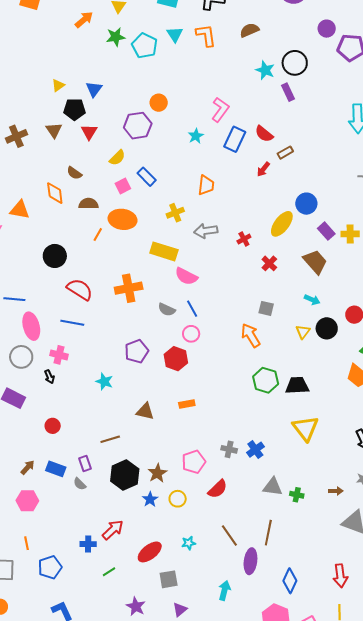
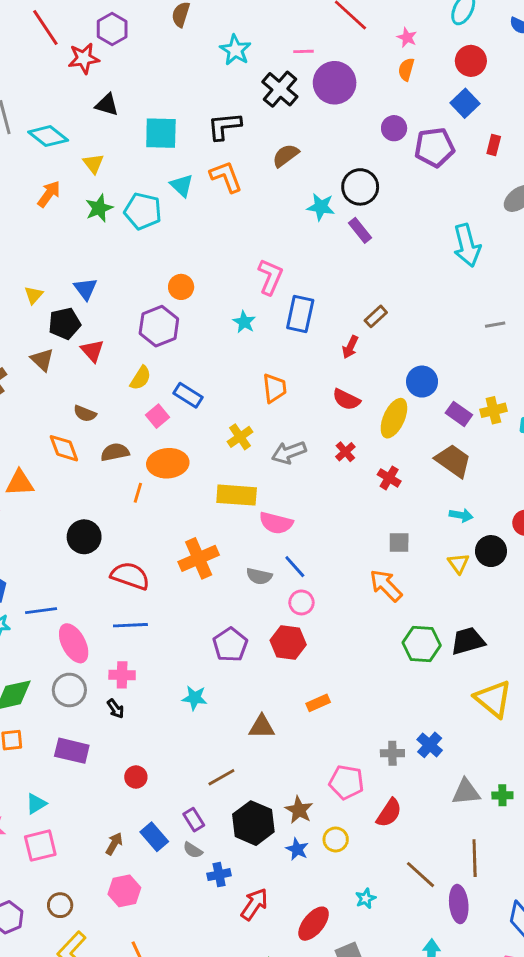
red semicircle: (264, 134) -> (346, 399), moved
pink pentagon: (194, 462) -> (346, 782), turned -30
blue rectangle: (56, 469) -> (154, 837), turned 42
blue cross: (88, 544) -> (219, 875), moved

